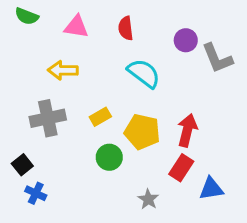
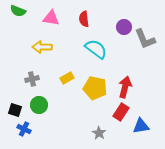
gray cross: (48, 118) -> (32, 79), size x0.6
green circle: (109, 157) -> (39, 105), moved
black square: (22, 165) -> (15, 110), turned -32

